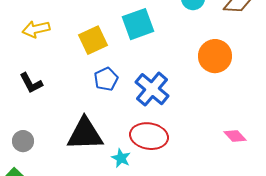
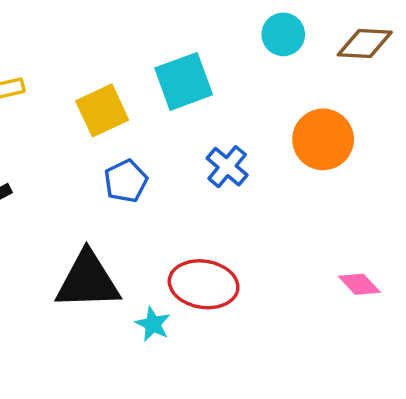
blue cross: (152, 89) -> (227, 167), moved, size x0.7

